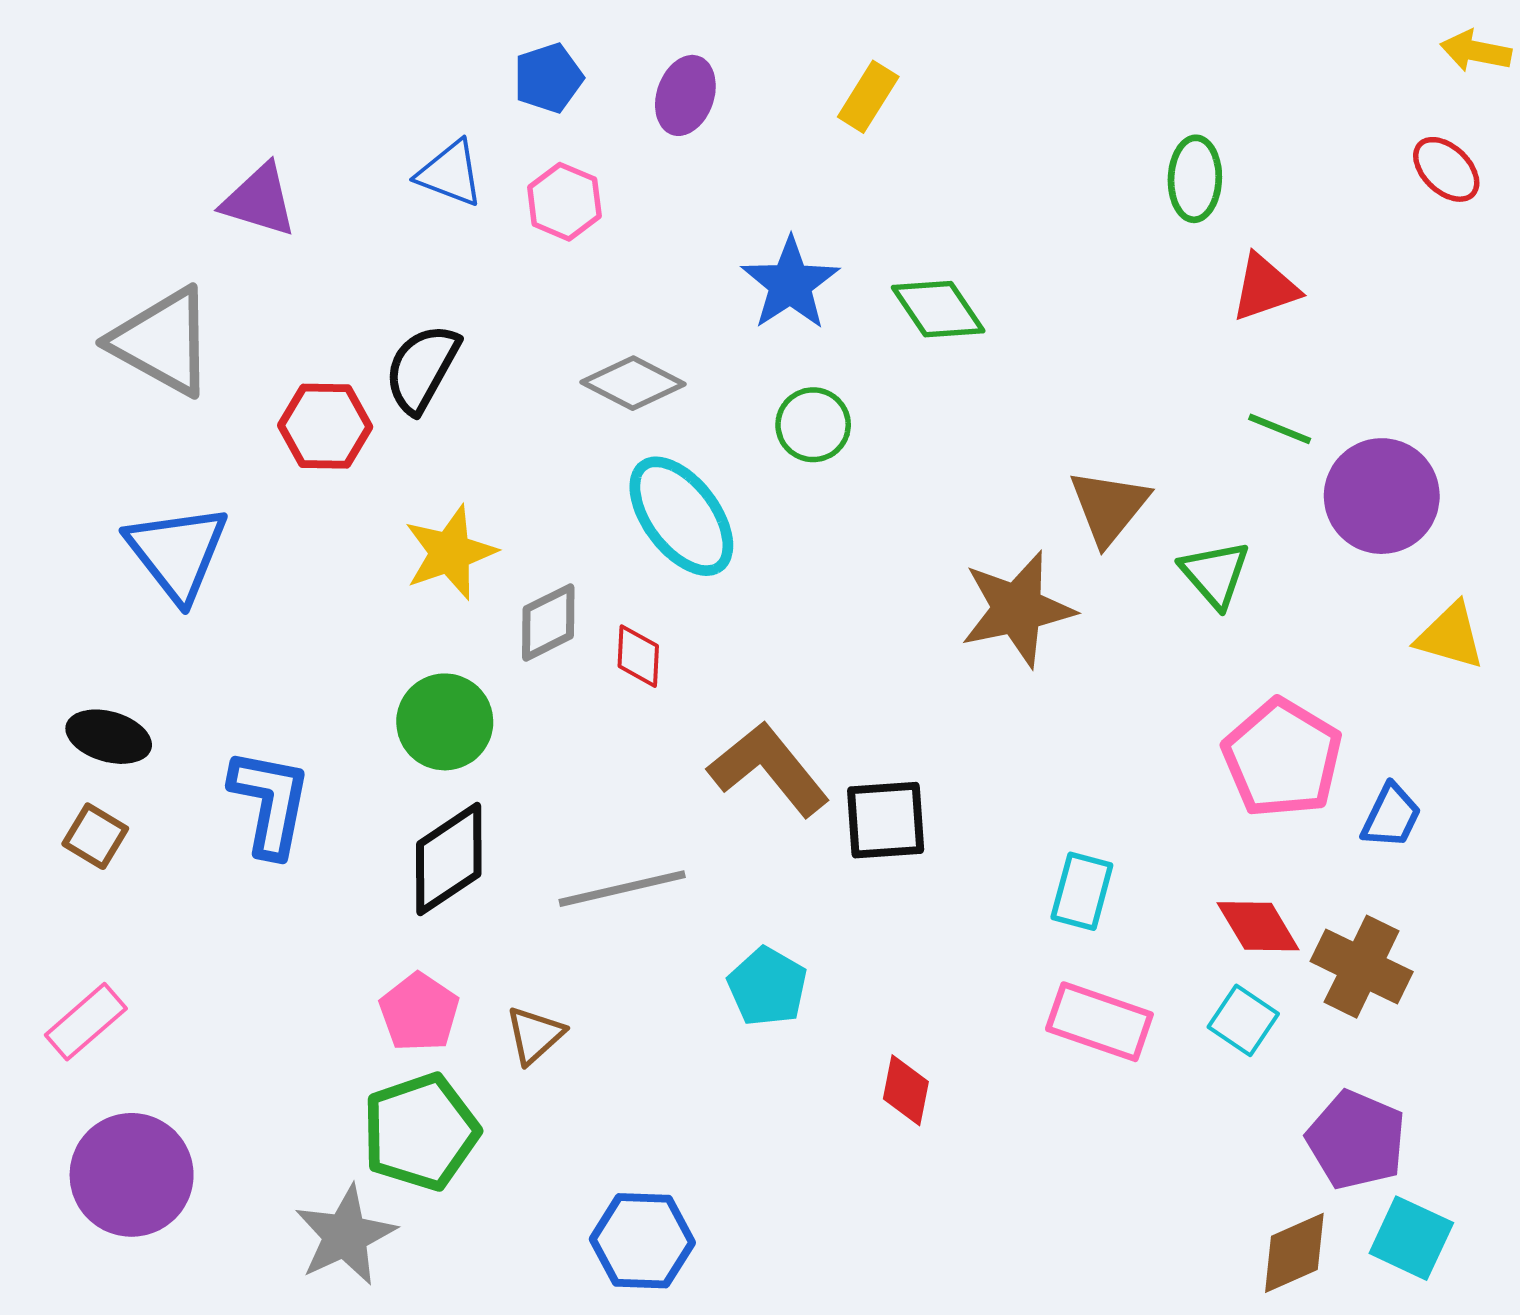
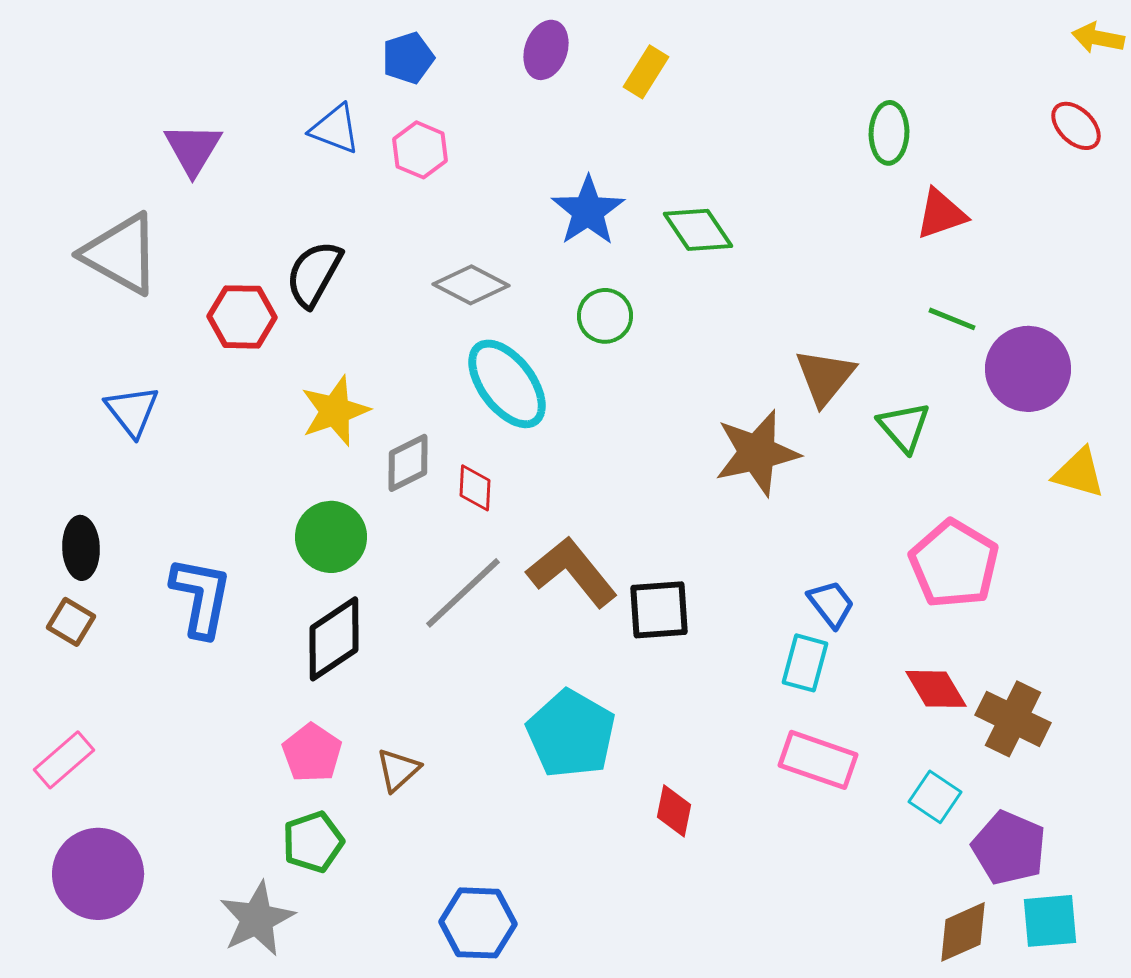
purple ellipse: (685, 95) -> (546, 50), moved
purple triangle: (259, 200) -> (193, 149), turned 44
blue triangle: (177, 553) -> (132, 411), size x0.7
black ellipse: (109, 737) -> (81, 548), turned 72
blue trapezoid: (1391, 816) -> (831, 604), moved, turned -64
gray line: (622, 889) -> (463, 593), moved, turned -30
cyan pentagon: (767, 987) -> (571, 734), size x1.5
cyan square: (1243, 1020) -> (935, 797), moved
green pentagon: (421, 1132) -> (313, 842), size x0.7
cyan square: (1411, 1238) -> (1050, 921), turned -30

